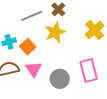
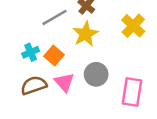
pink rectangle: (89, 71) -> (132, 92), moved, turned 30
gray circle: (60, 79) -> (96, 74), moved

